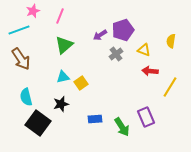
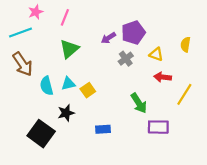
cyan semicircle: (26, 97) -> (47, 86), moved
purple rectangle: (146, 117) -> (158, 127), turned -66
green arrow: (122, 127) -> (139, 103), moved

